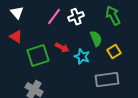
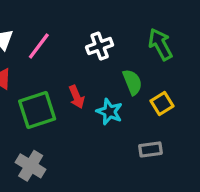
pink line: (54, 17) -> (39, 46), moved
red arrow: (62, 48) -> (77, 97), turned 40
gray rectangle: (107, 80) -> (150, 149), size x0.6

